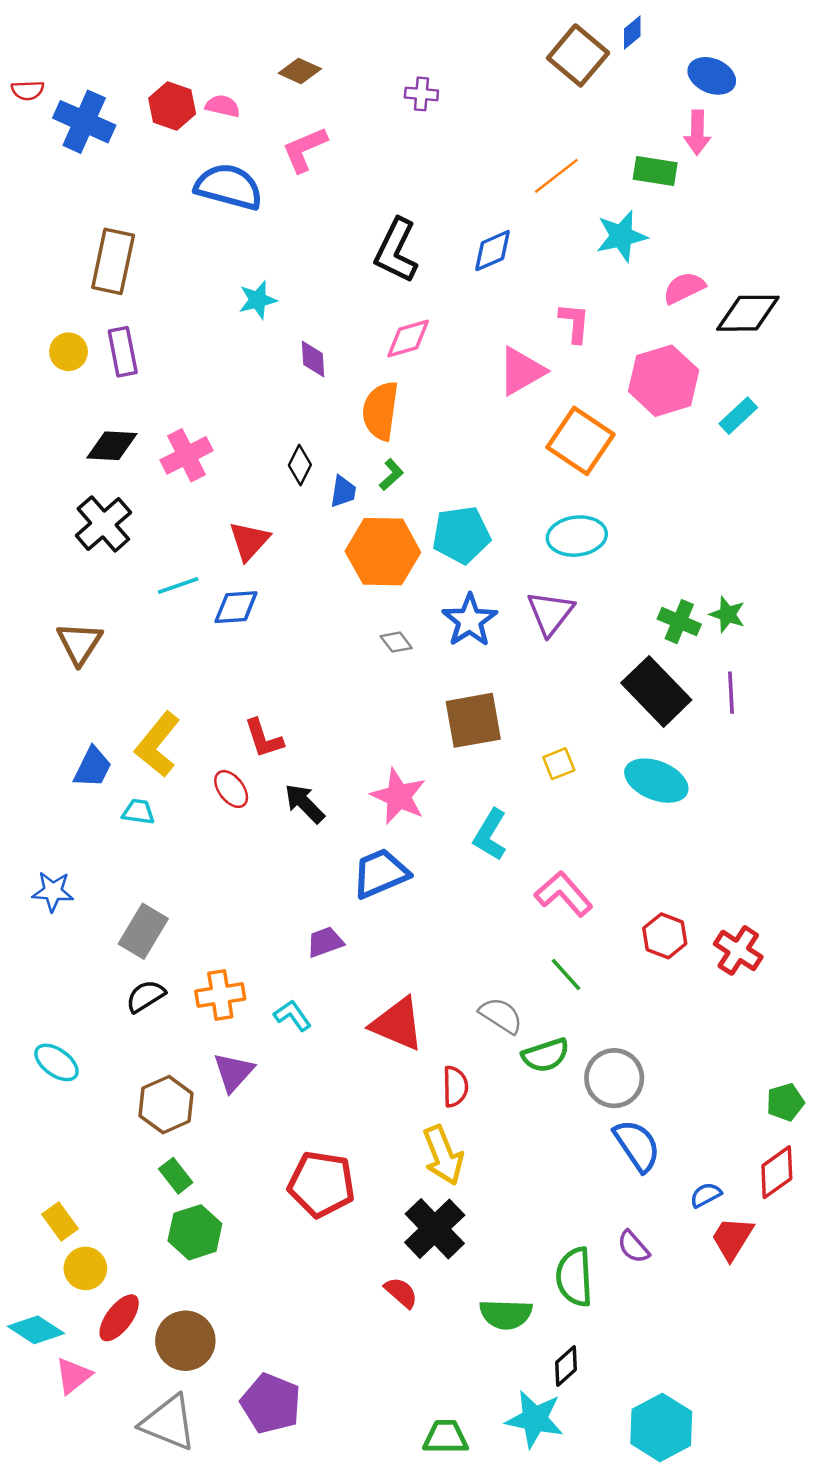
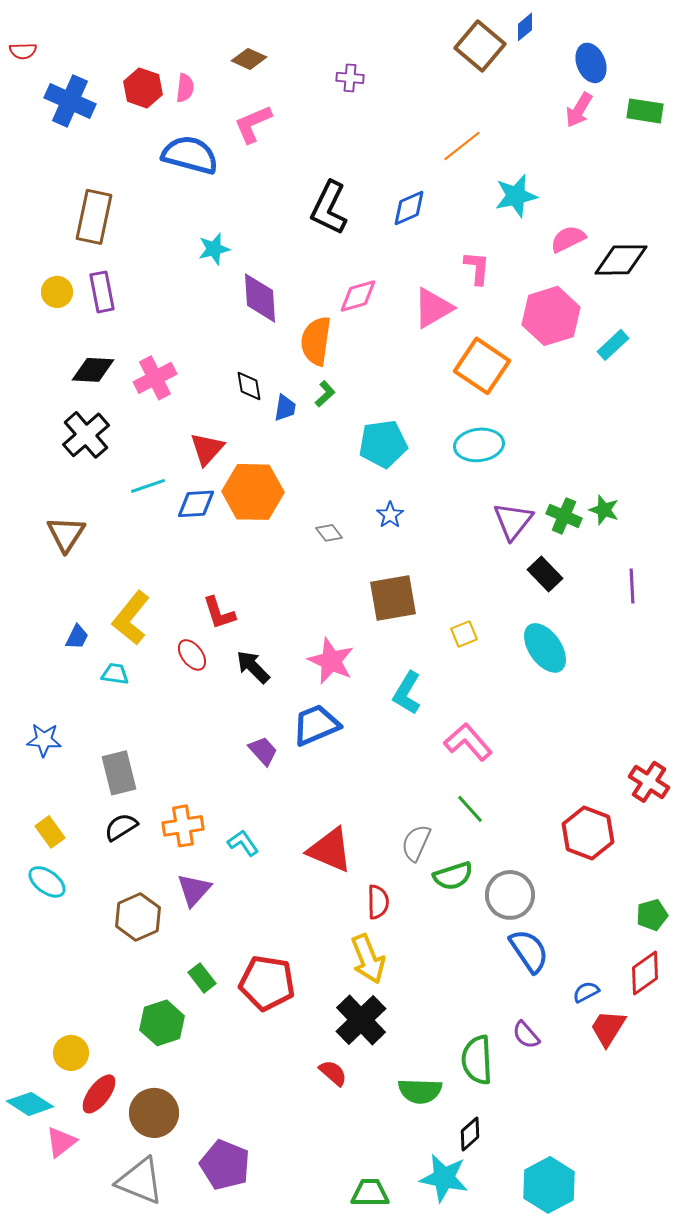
blue ellipse: (712, 76) -> (591, 63), turned 45
red semicircle: (28, 90) -> (23, 51), moved
pink semicircle: (223, 106) -> (185, 88), turned 84
pink arrow: (697, 133) -> (579, 110), turned 30
green rectangle: (655, 171) -> (645, 111), moved
pink diamond: (408, 338) -> (358, 296), moved
purple diamond: (313, 359) -> (260, 298), size x1.6
black diamond: (300, 465) -> (249, 386), turned -36
orange hexagon: (383, 552) -> (253, 492), moved
purple triangle: (550, 613) -> (513, 521), moved
blue star: (470, 620) -> (390, 515), size x0.6
black rectangle: (656, 691) -> (545, 574), size x0.6
purple line: (731, 693) -> (632, 586), moved
blue trapezoid: (93, 767) -> (77, 637), size x0.7
cyan ellipse: (656, 781) -> (545, 648), turned 33
gray rectangle: (143, 931) -> (119, 773), turned -45
red hexagon: (665, 936) -> (588, 833), moved, size x1.4
purple trapezoid: (325, 942) -> (263, 751), moved, turned 68
red cross: (738, 950) -> (649, 782), moved
gray semicircle: (501, 1015) -> (416, 843), turned -99
green rectangle: (176, 1176) -> (202, 978), moved
yellow rectangle: (60, 1221) -> (50, 832), moved

